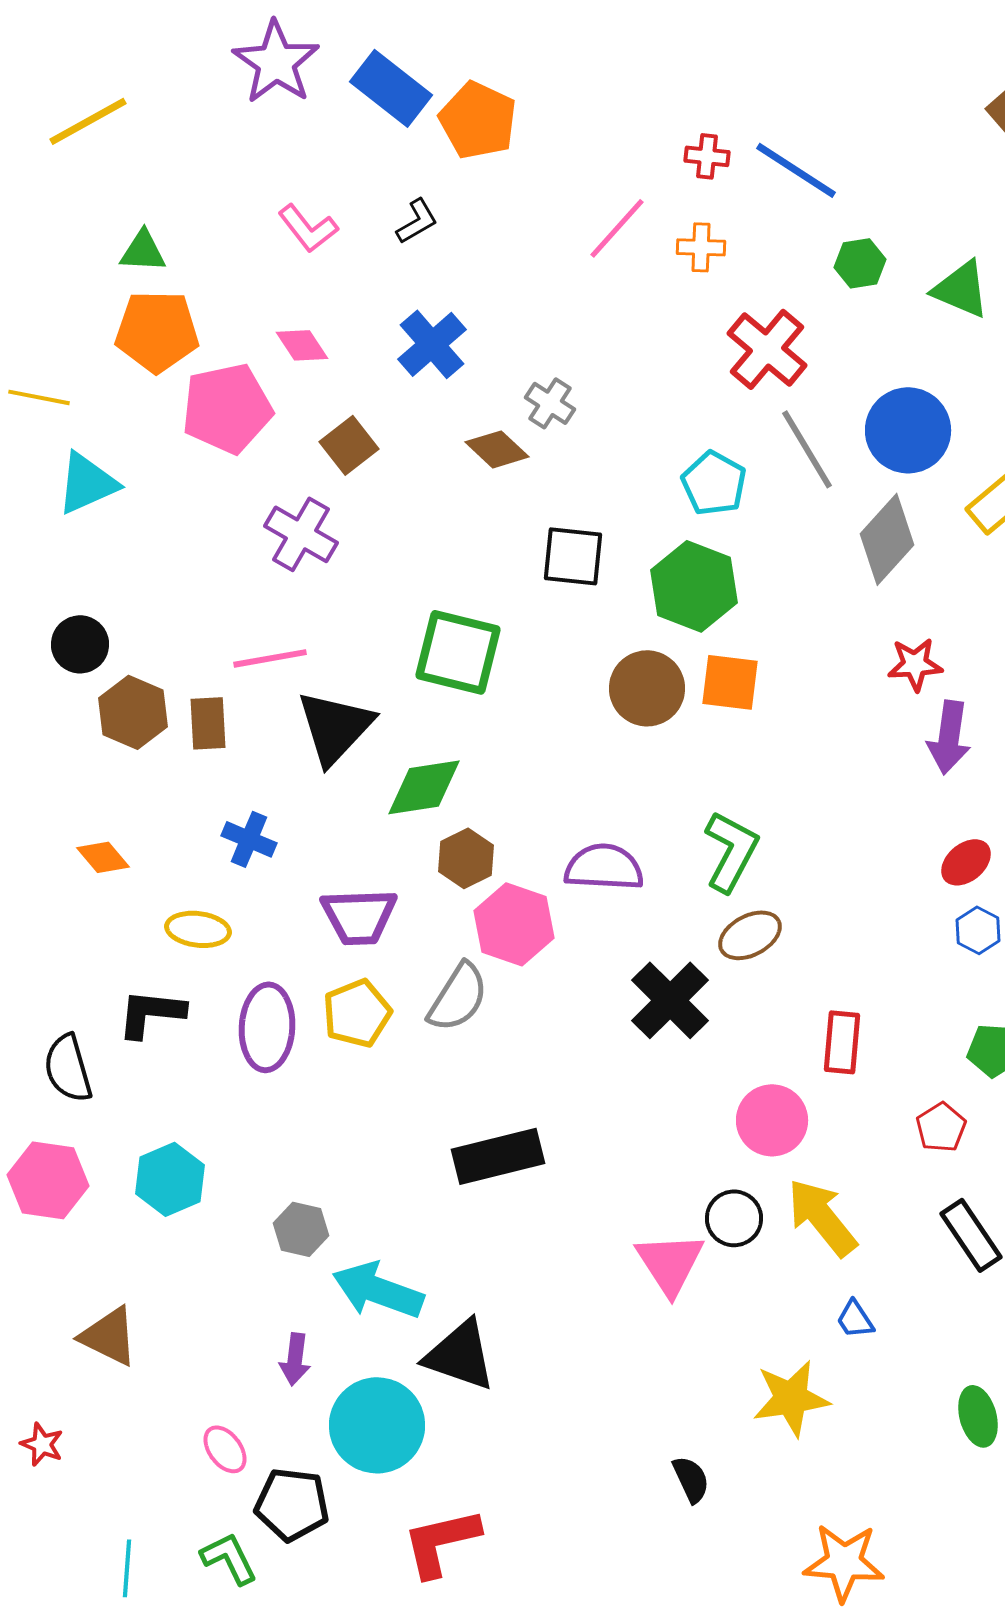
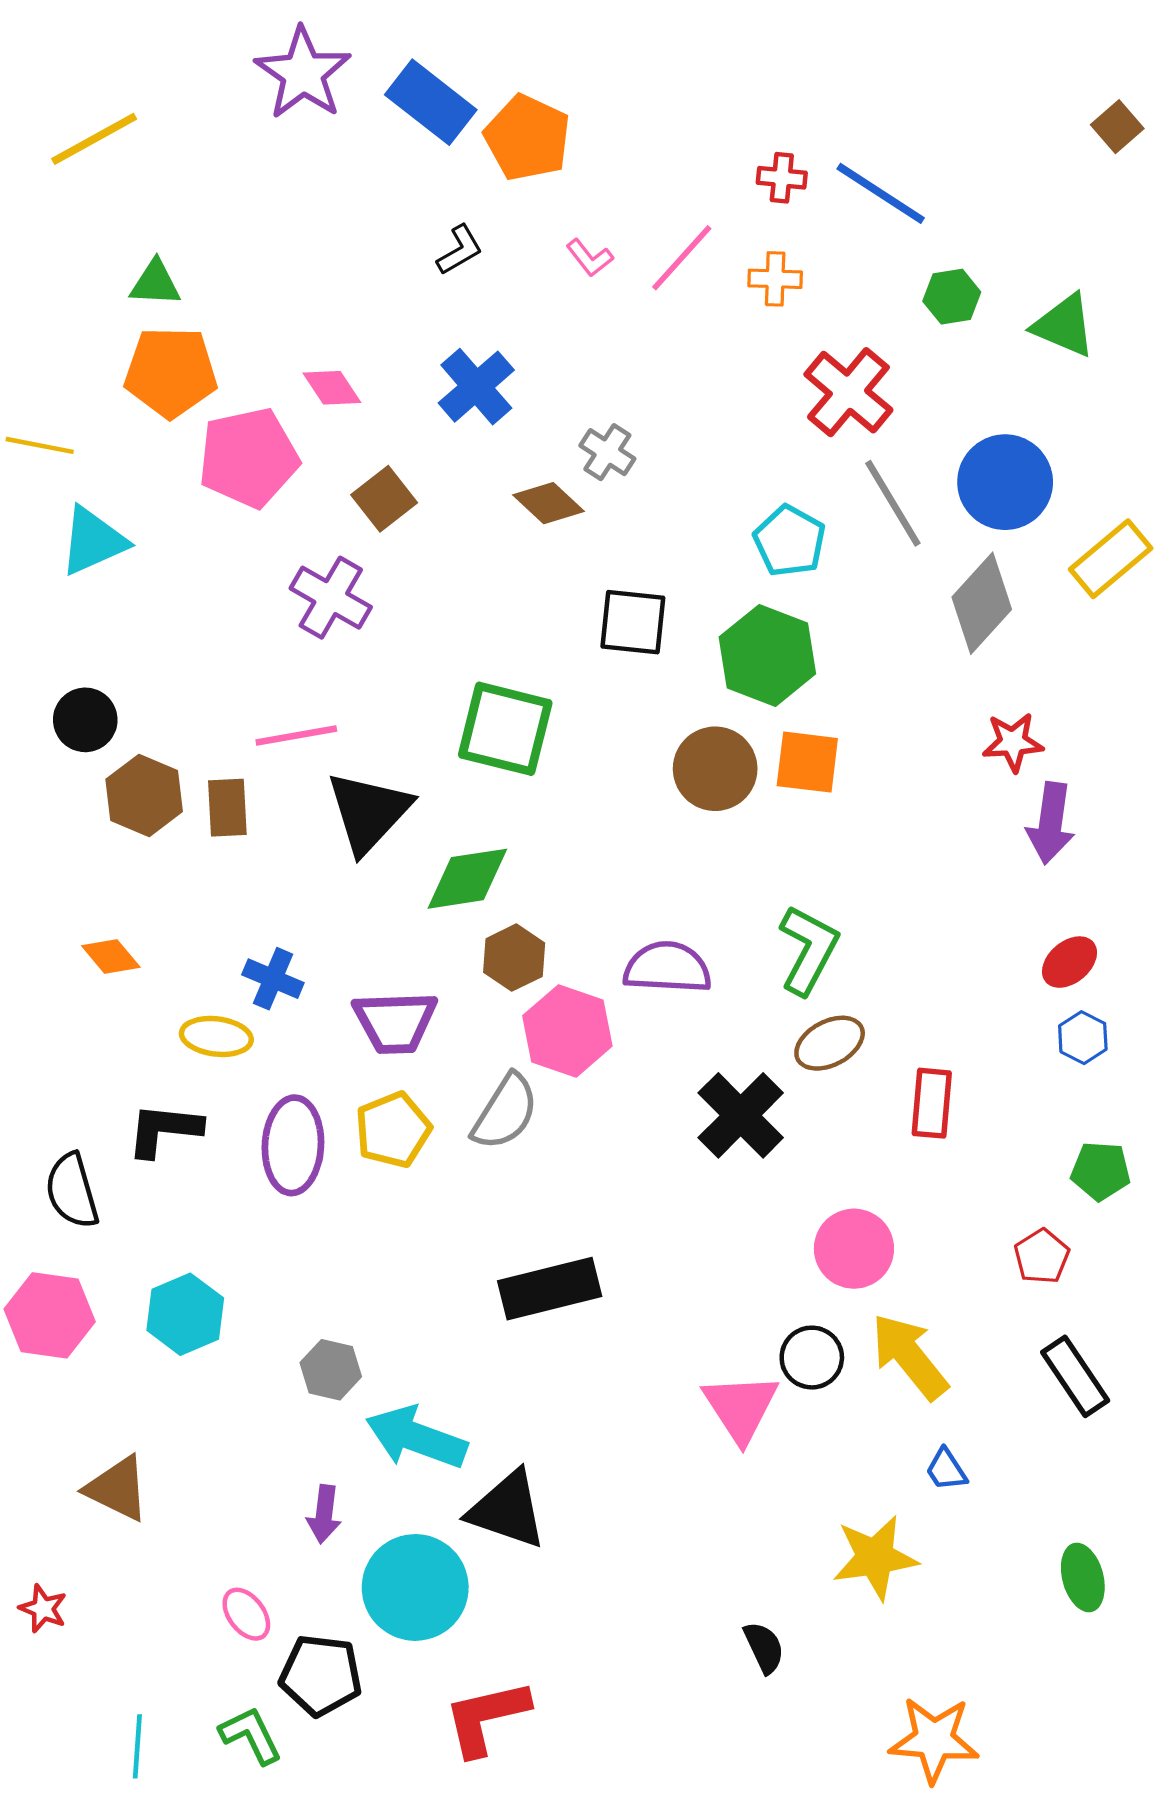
pink L-shape: (308, 228) -> (590, 258), moved, size x0.7
blue cross: (249, 839) -> (273, 979), moved
red rectangle: (842, 1042) -> (932, 1103), moved

